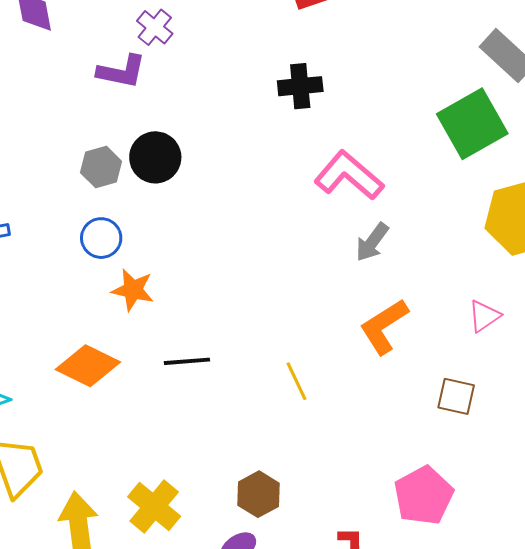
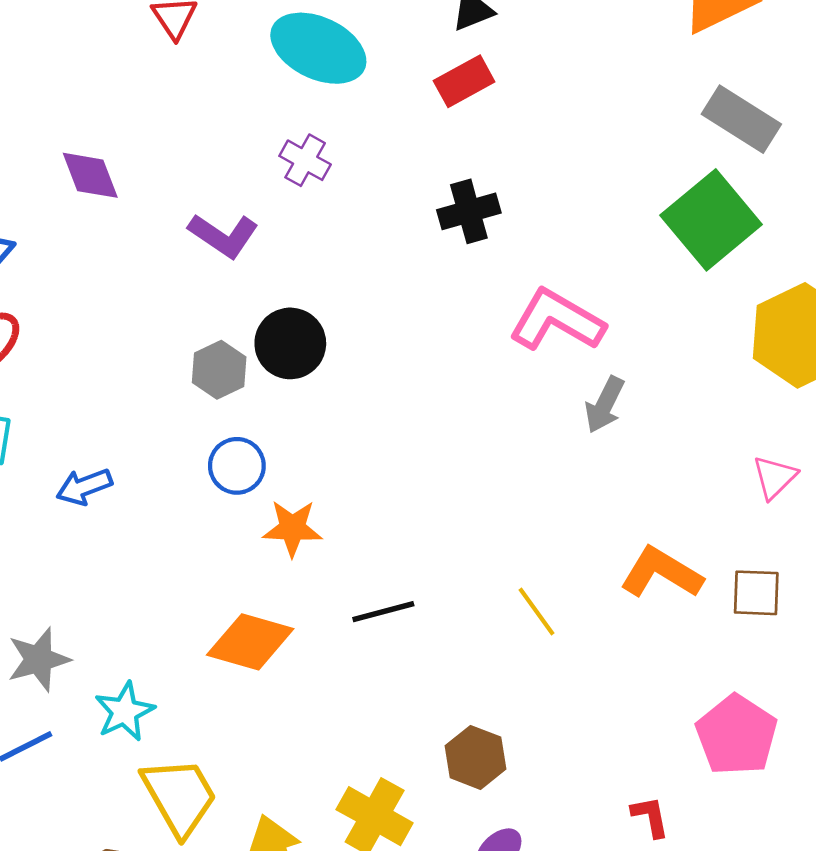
purple cross: (155, 27) -> (305, 160), moved
purple L-shape: (122, 71) -> (223, 235), turned 33
orange L-shape: (384, 326) -> (661, 573), moved, turned 74
brown hexagon: (259, 494) -> (475, 757), moved

